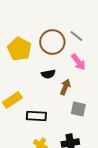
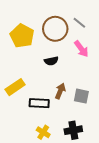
brown arrow: (65, 87) -> (60, 91), moved

